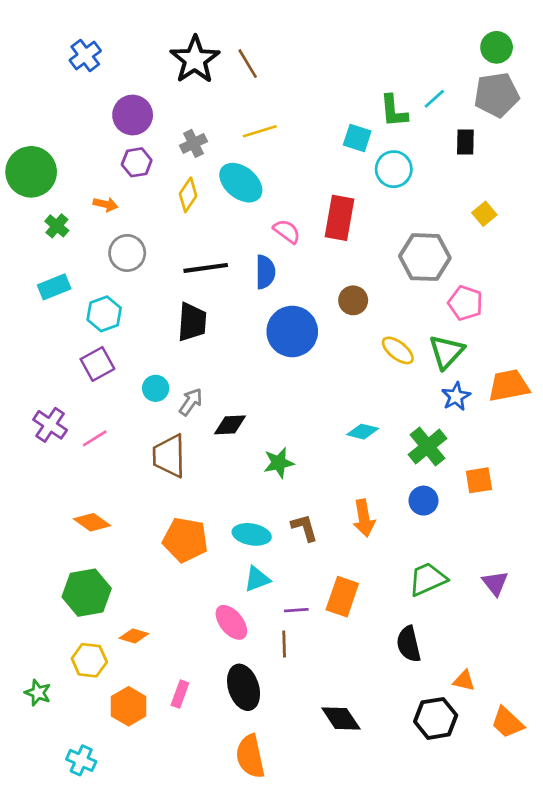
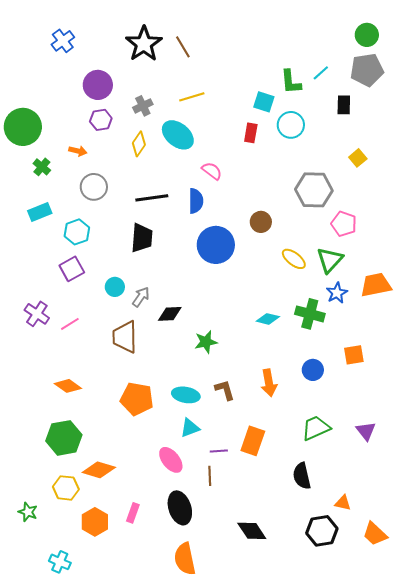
red rectangle: (340, 218) -> (251, 133), moved, size x0.6
green cross: (428, 446) -> (310, 314), moved, turned -36
orange diamond: (134, 636) -> (99, 470), size x1.5

